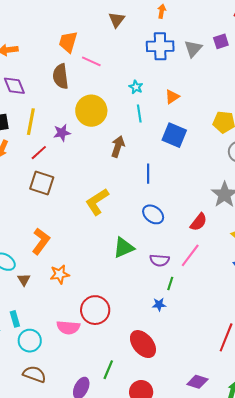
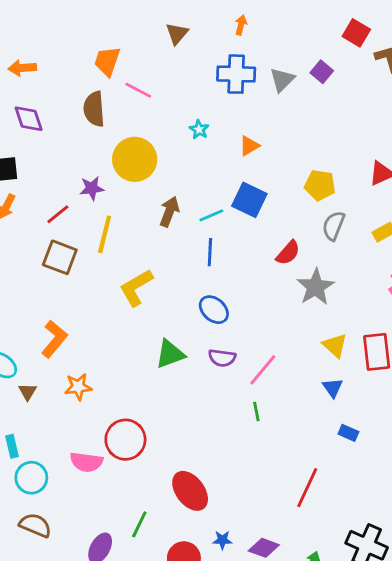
purple square: (221, 41) -> (322, 72), turned -35
cyan line: (139, 113) -> (211, 215), moved, turned 72
yellow line: (31, 122) -> (105, 234), moved
red semicircle: (199, 222) -> (288, 253), moved
purple semicircle: (160, 260) -> (222, 358), moved
green line: (170, 283) -> (256, 412), moved, turned -32
blue star: (159, 304) -> (222, 540), moved

